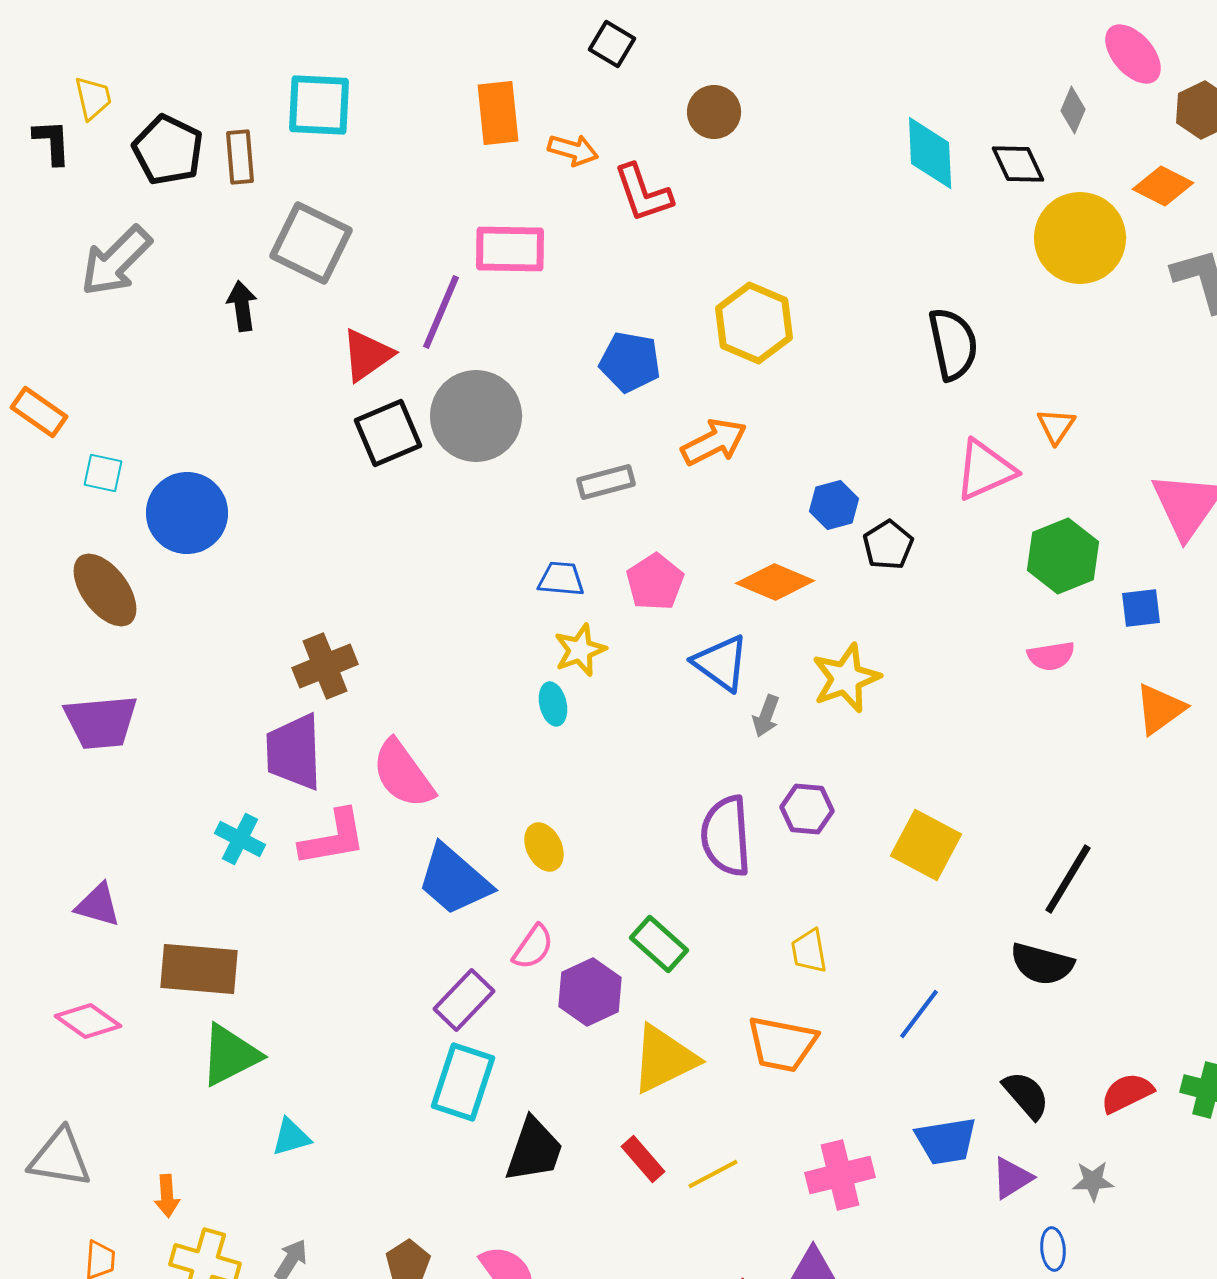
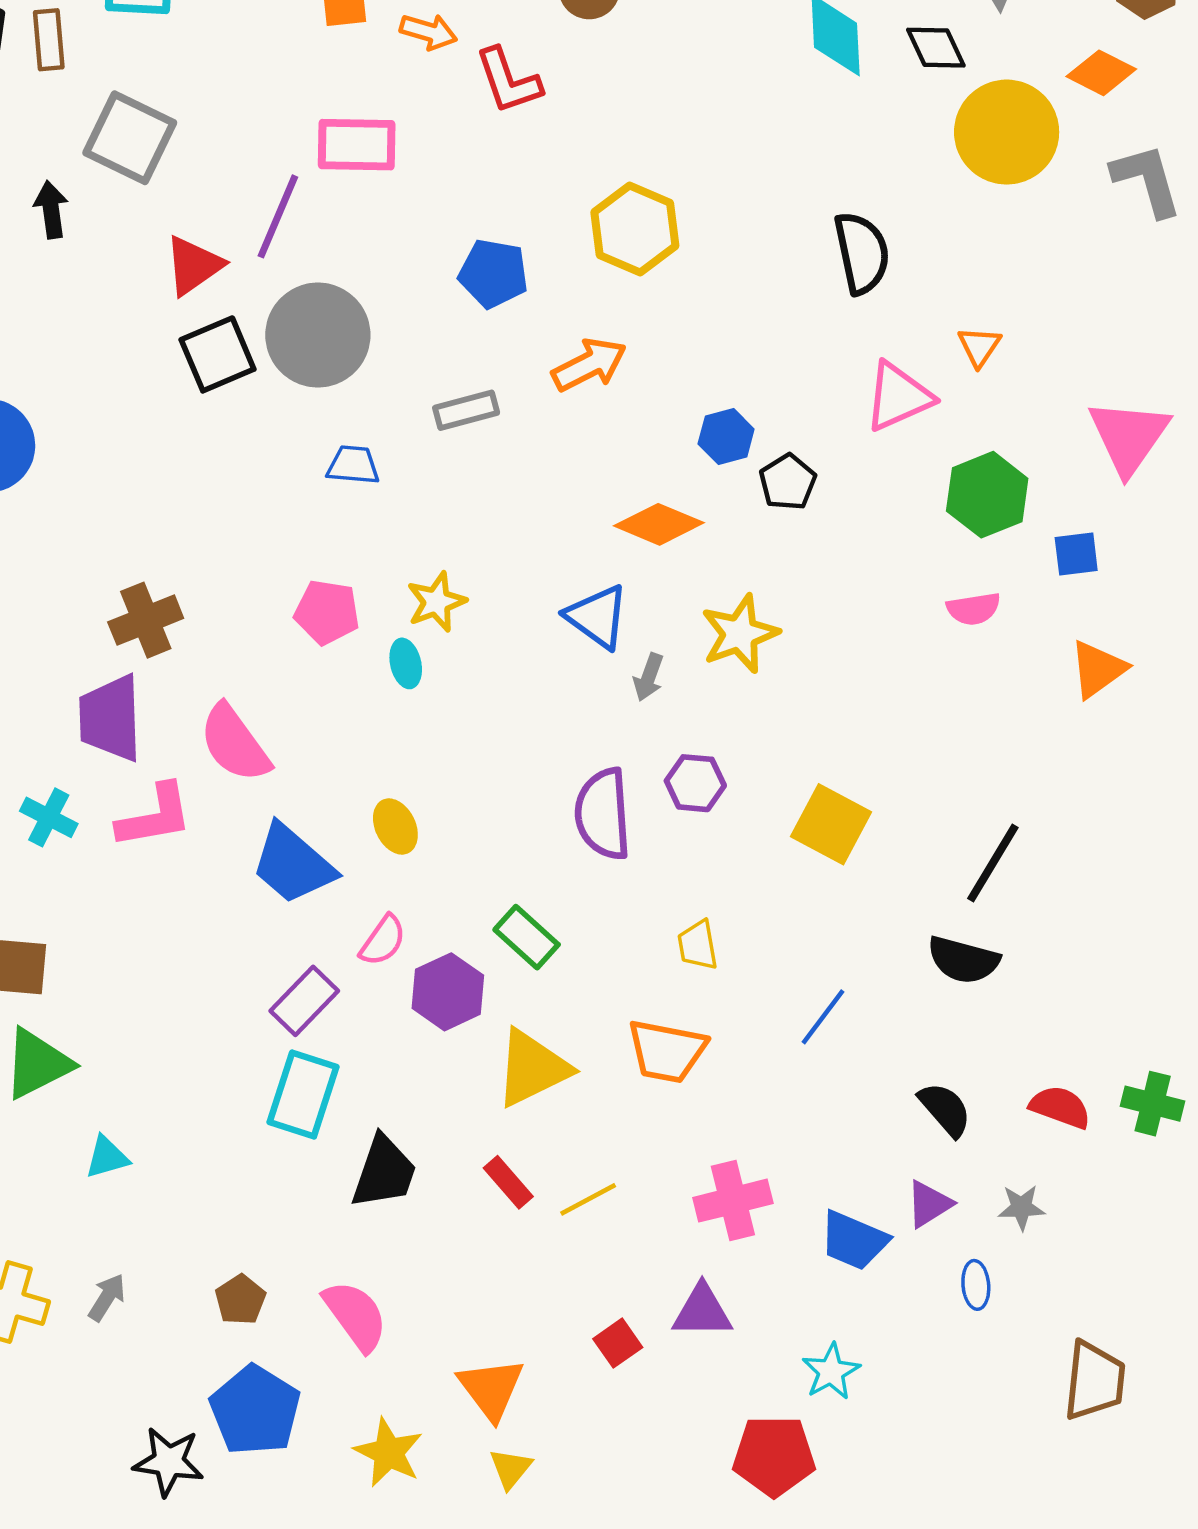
blue trapezoid: (561, 579) -> (353, 465), moved
pink pentagon: (655, 582) -> (327, 612), moved, turned -30
red semicircle: (1127, 1093) -> (1060, 1107), turned 46
blue trapezoid: (946, 1141) -> (854, 1240), moved, turned 32

